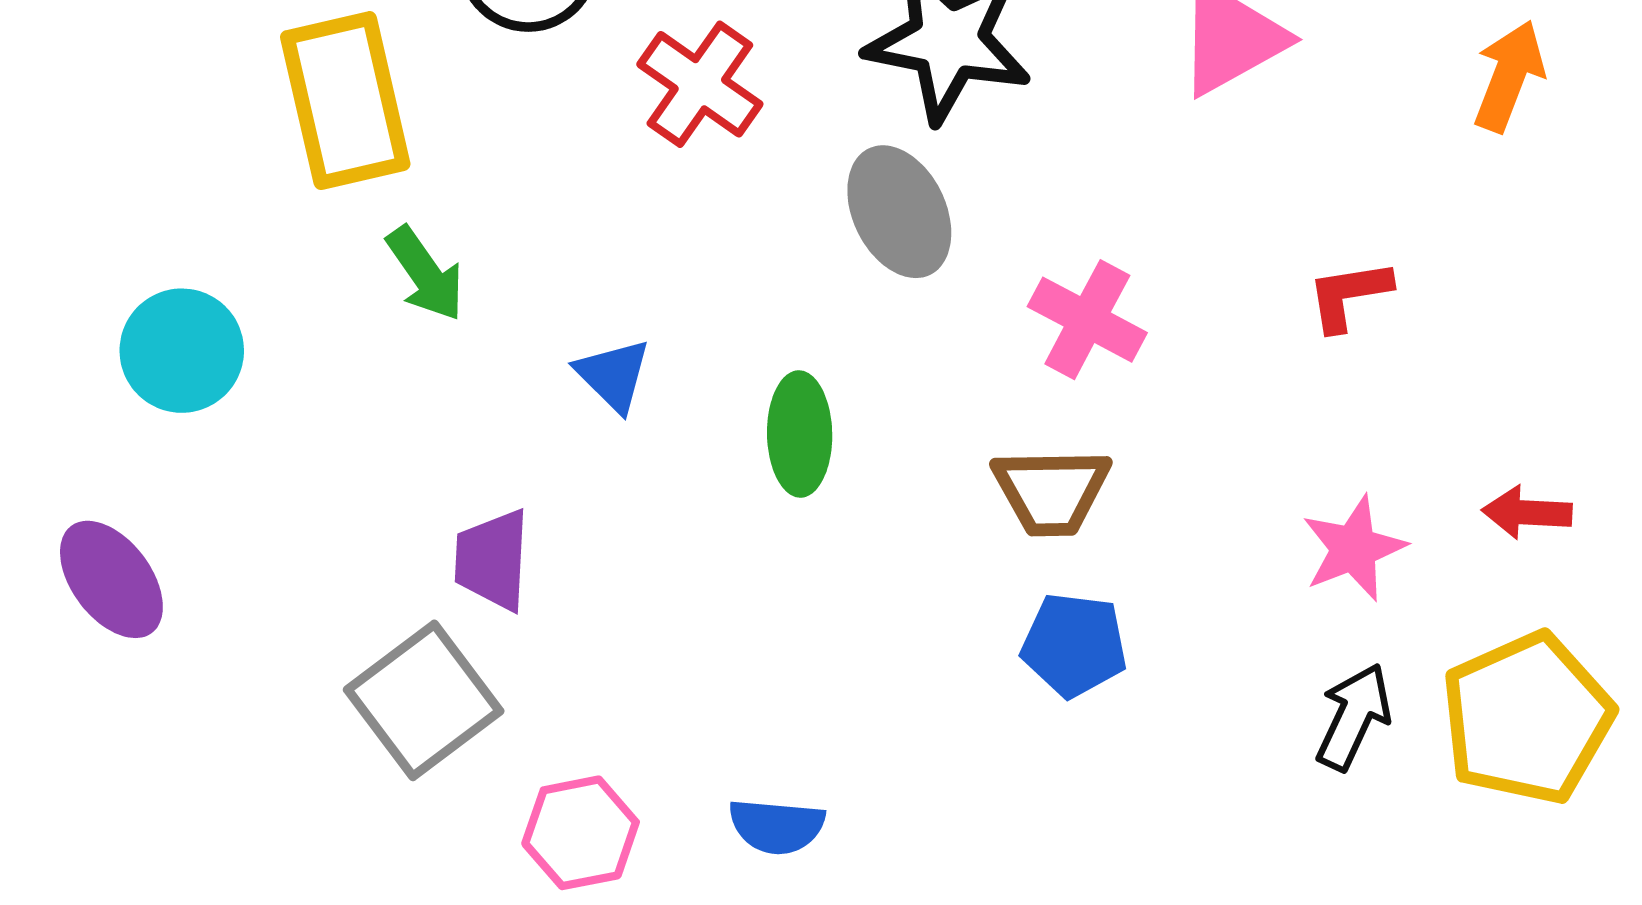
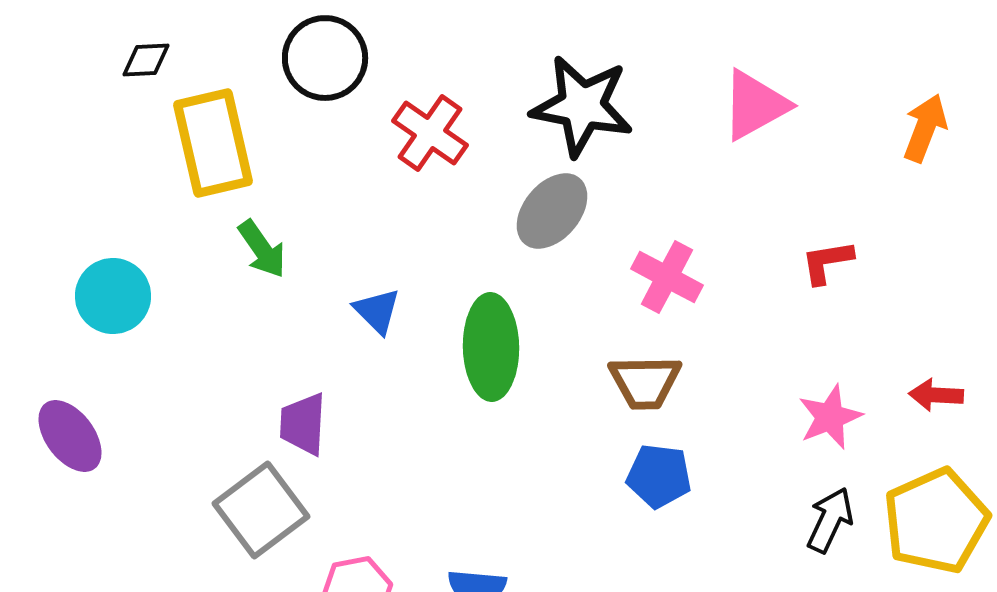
gray ellipse: (899, 212) -> (552, 211), turned 66
green ellipse: (800, 434) -> (491, 347), size x1.4

